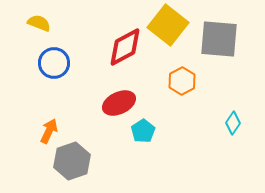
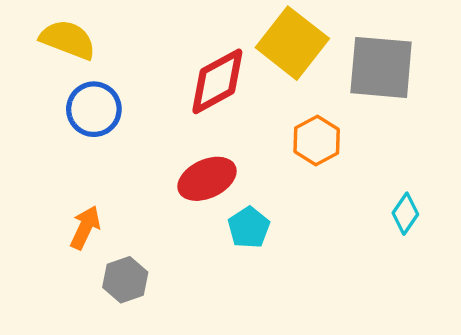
yellow semicircle: (39, 23) -> (68, 40), size x1.4
gray hexagon: (72, 161) -> (125, 280), size x0.7

